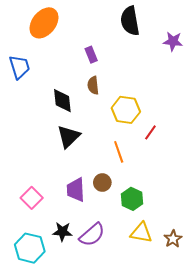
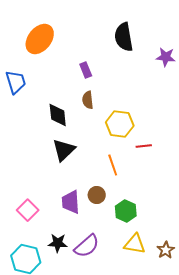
red line: (150, 132) -> (144, 146), turned 49

